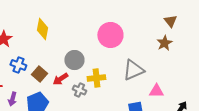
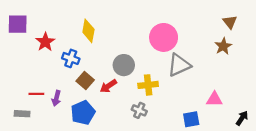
blue cross: (18, 65) -> (71, 58), moved
gray triangle: (133, 70) -> (179, 65), moved
gray cross: (79, 90) -> (139, 110), moved
purple arrow: (12, 99) -> (56, 98), moved

